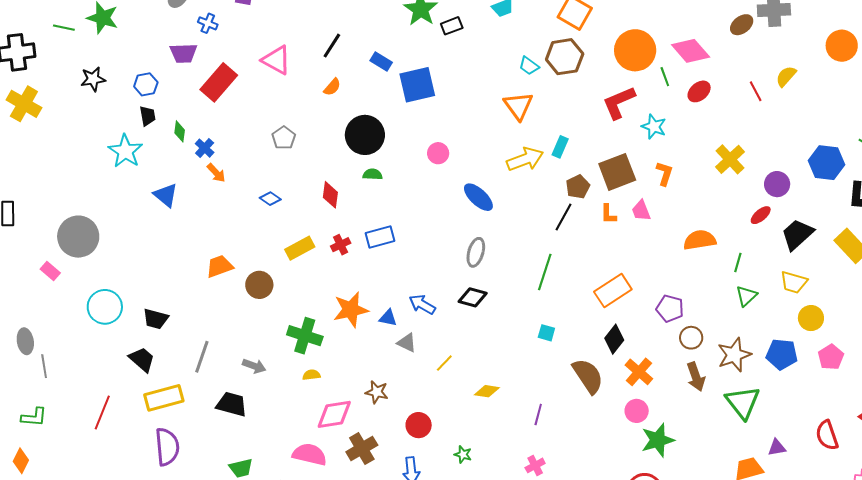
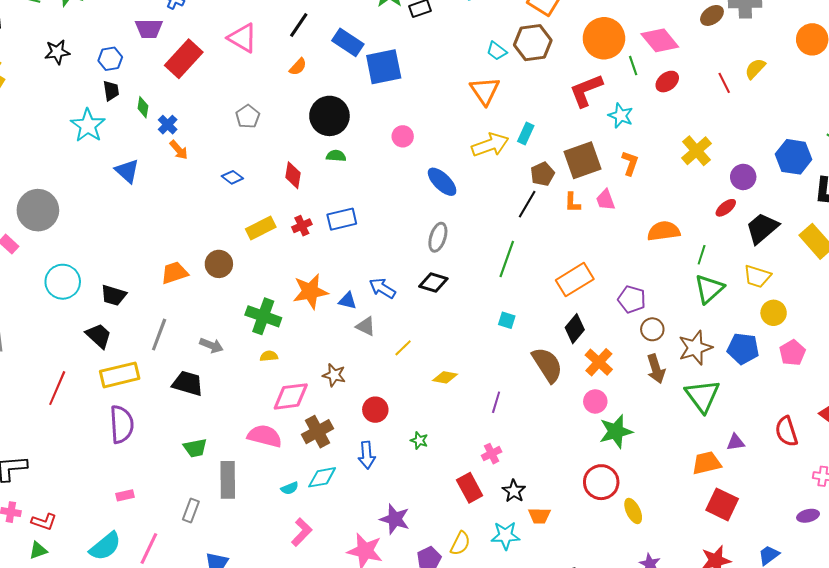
blue rectangle: (381, 61) -> (348, 42), size x1.4
orange trapezoid: (219, 266) -> (175, 273), moved
green triangle: (746, 296) -> (709, 289), size x1.4

